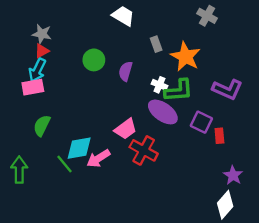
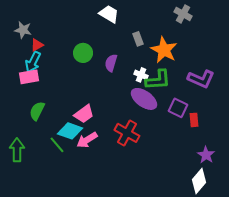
gray star: (42, 34) -> (23, 30), moved
pink trapezoid: (126, 129) -> (84, 114), moved
cyan diamond: (79, 148) -> (70, 131), turned 30

